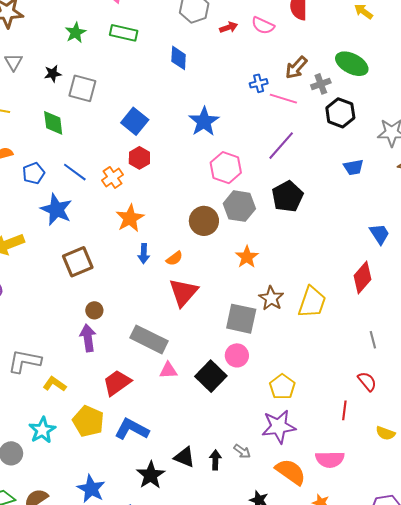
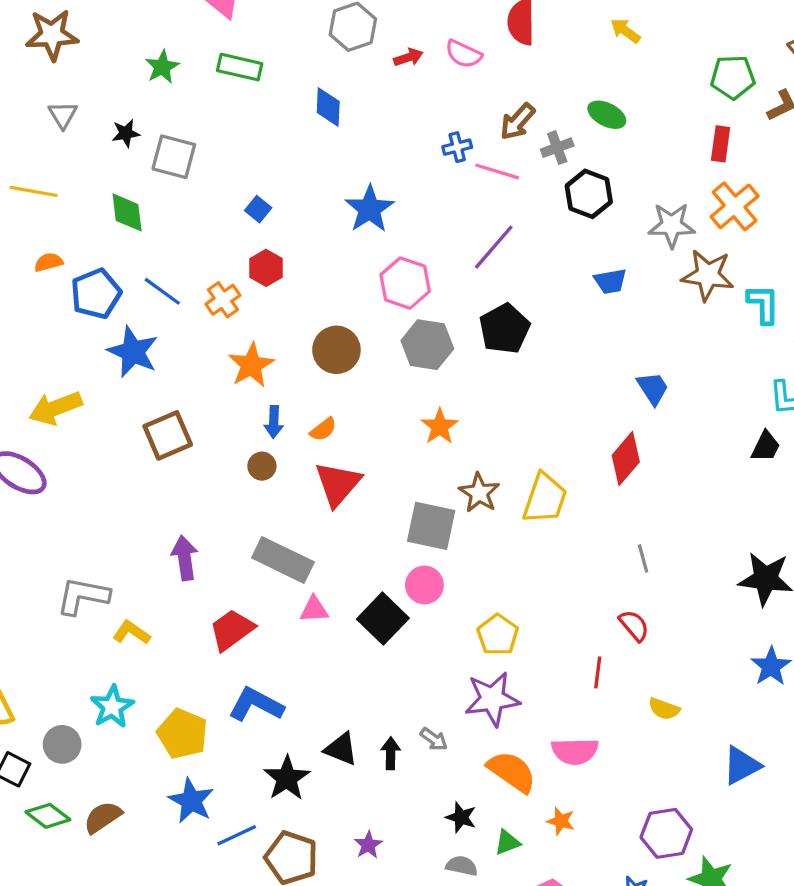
green ellipse: (352, 64) -> (607, 115), size x0.7
blue square: (135, 121) -> (258, 209), size x0.6
blue pentagon: (34, 173) -> (96, 294), size x1.4
brown circle: (204, 221) -> (336, 350), moved
brown circle: (94, 310) -> (262, 466), moved
yellow pentagon: (88, 421) -> (182, 734), moved

